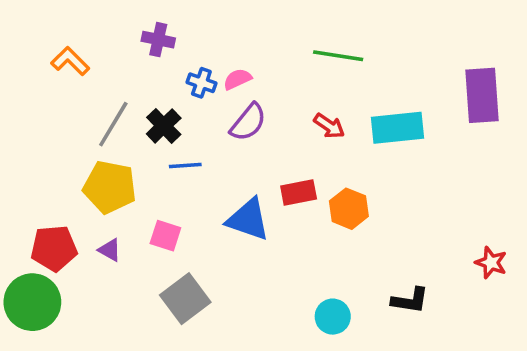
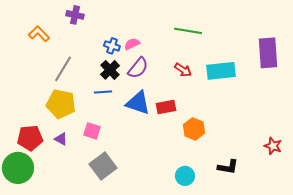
purple cross: (158, 40) -> (75, 15), moved
black cross: (164, 126) -> (110, 70), moved
orange hexagon: (349, 209) -> (194, 129), moved
blue triangle: (248, 219) -> (138, 103), moved

